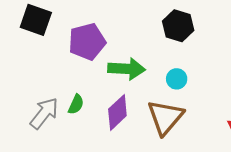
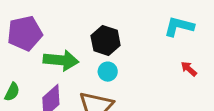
black hexagon: (178, 26) -> (106, 40), moved

